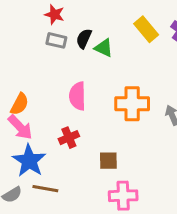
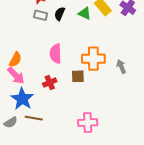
green triangle: (104, 48) -> (85, 13), moved
brown square: (108, 161) -> (78, 76), moved

